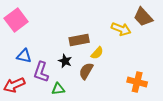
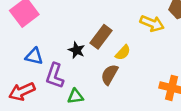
brown rectangle: (79, 40) -> (101, 37), turned -42
black star: (65, 61) -> (77, 50), moved

